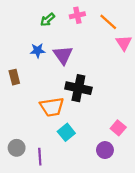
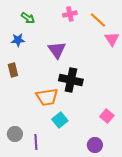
green arrow: (48, 20) -> (28, 18), moved, turned -104
blue star: (38, 51) -> (18, 40), moved
purple circle: (105, 150) -> (95, 145), moved

